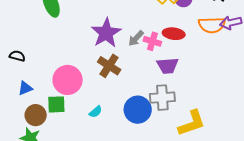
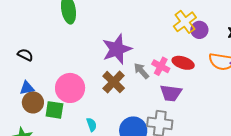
gray arrow: (136, 38) -> (141, 71), moved, turned 84
cyan semicircle: (96, 112) -> (92, 125), turned -80
brown circle: (36, 115) -> (33, 102), moved

